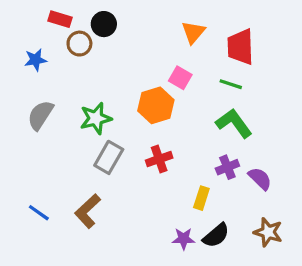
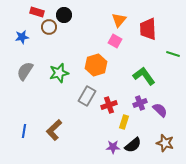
pink square: (180, 78) -> (115, 41), moved
green line: (231, 84) -> (173, 54), moved
gray rectangle: (109, 157) -> (87, 96), moved
red cross: (159, 159) -> (109, 105), moved
blue line: (39, 213) -> (24, 131), turned 64

